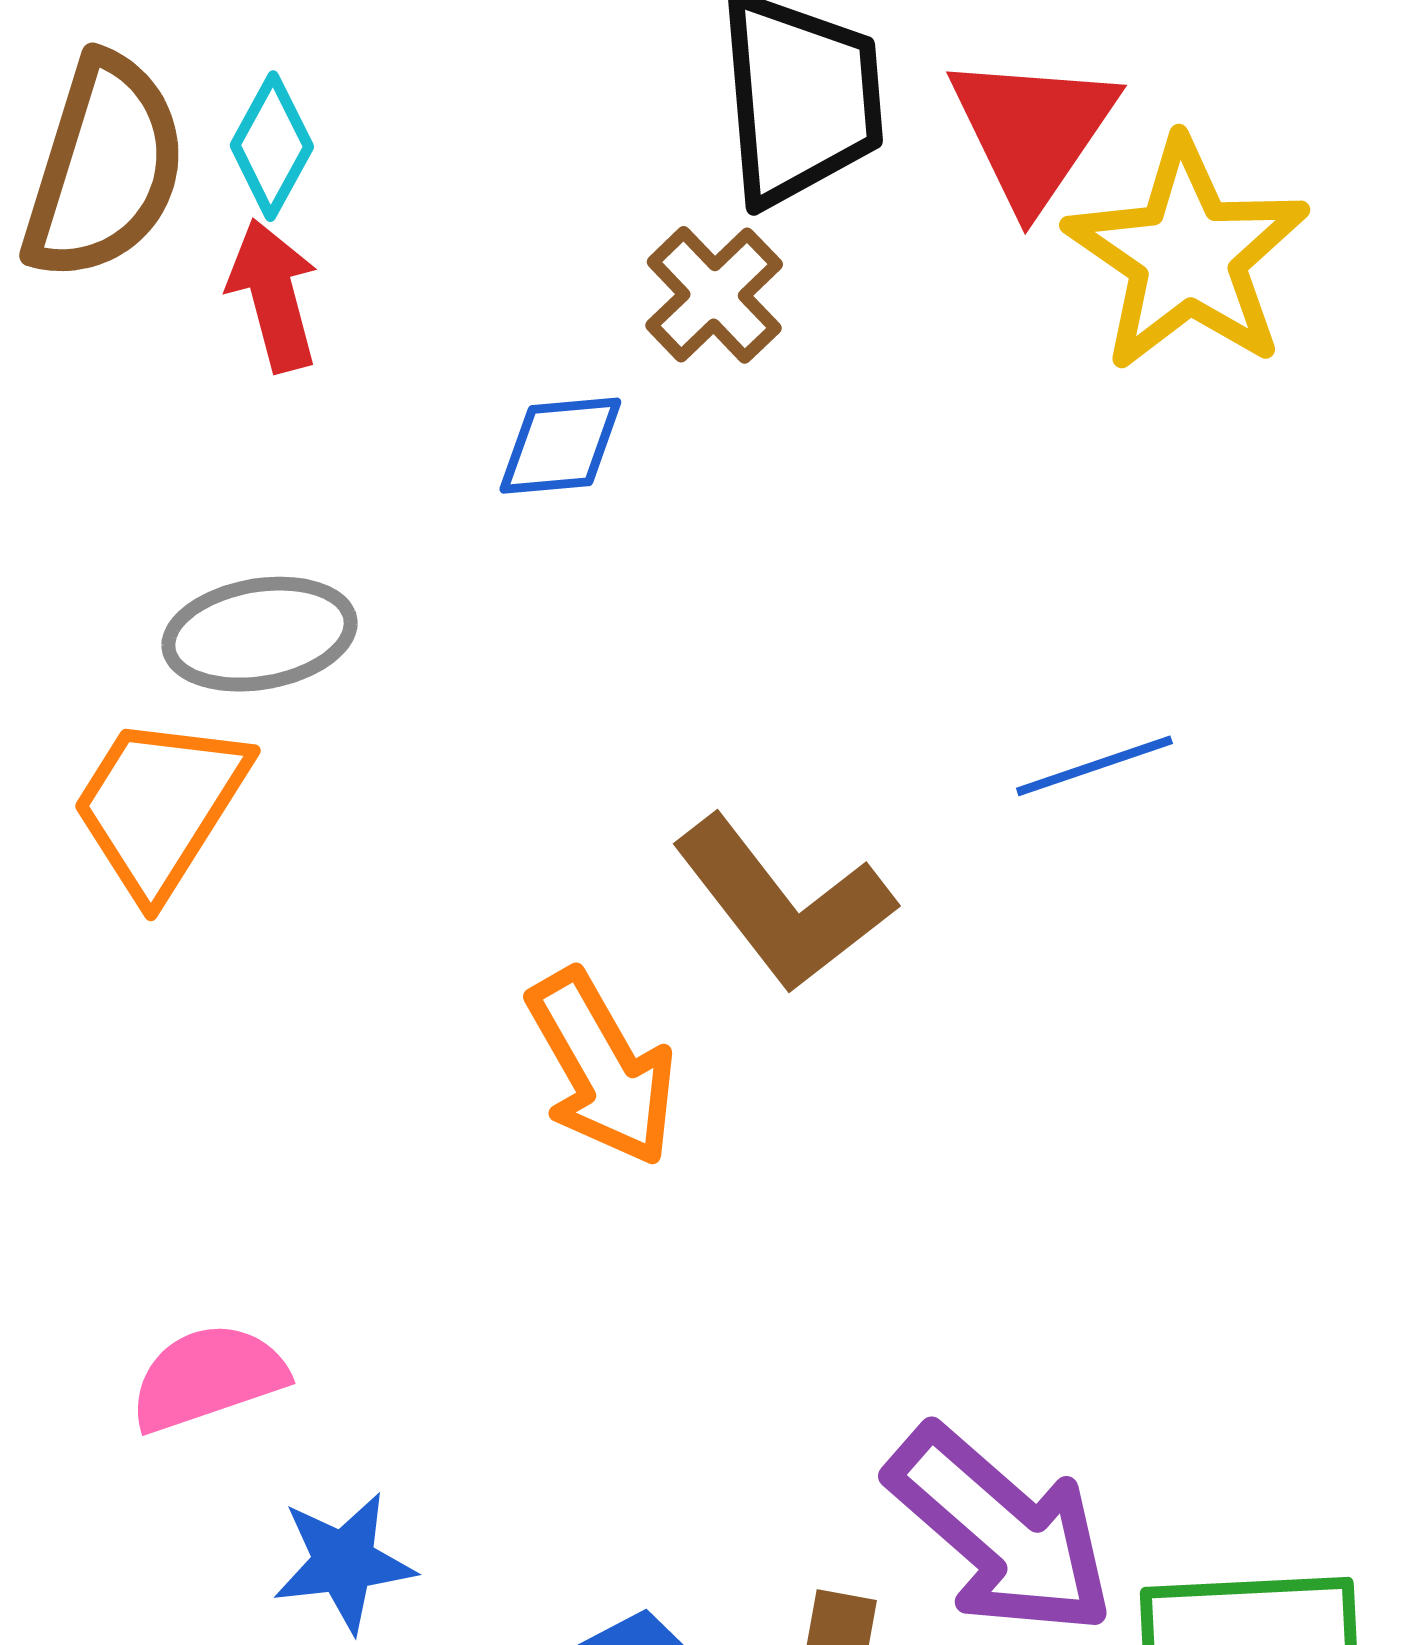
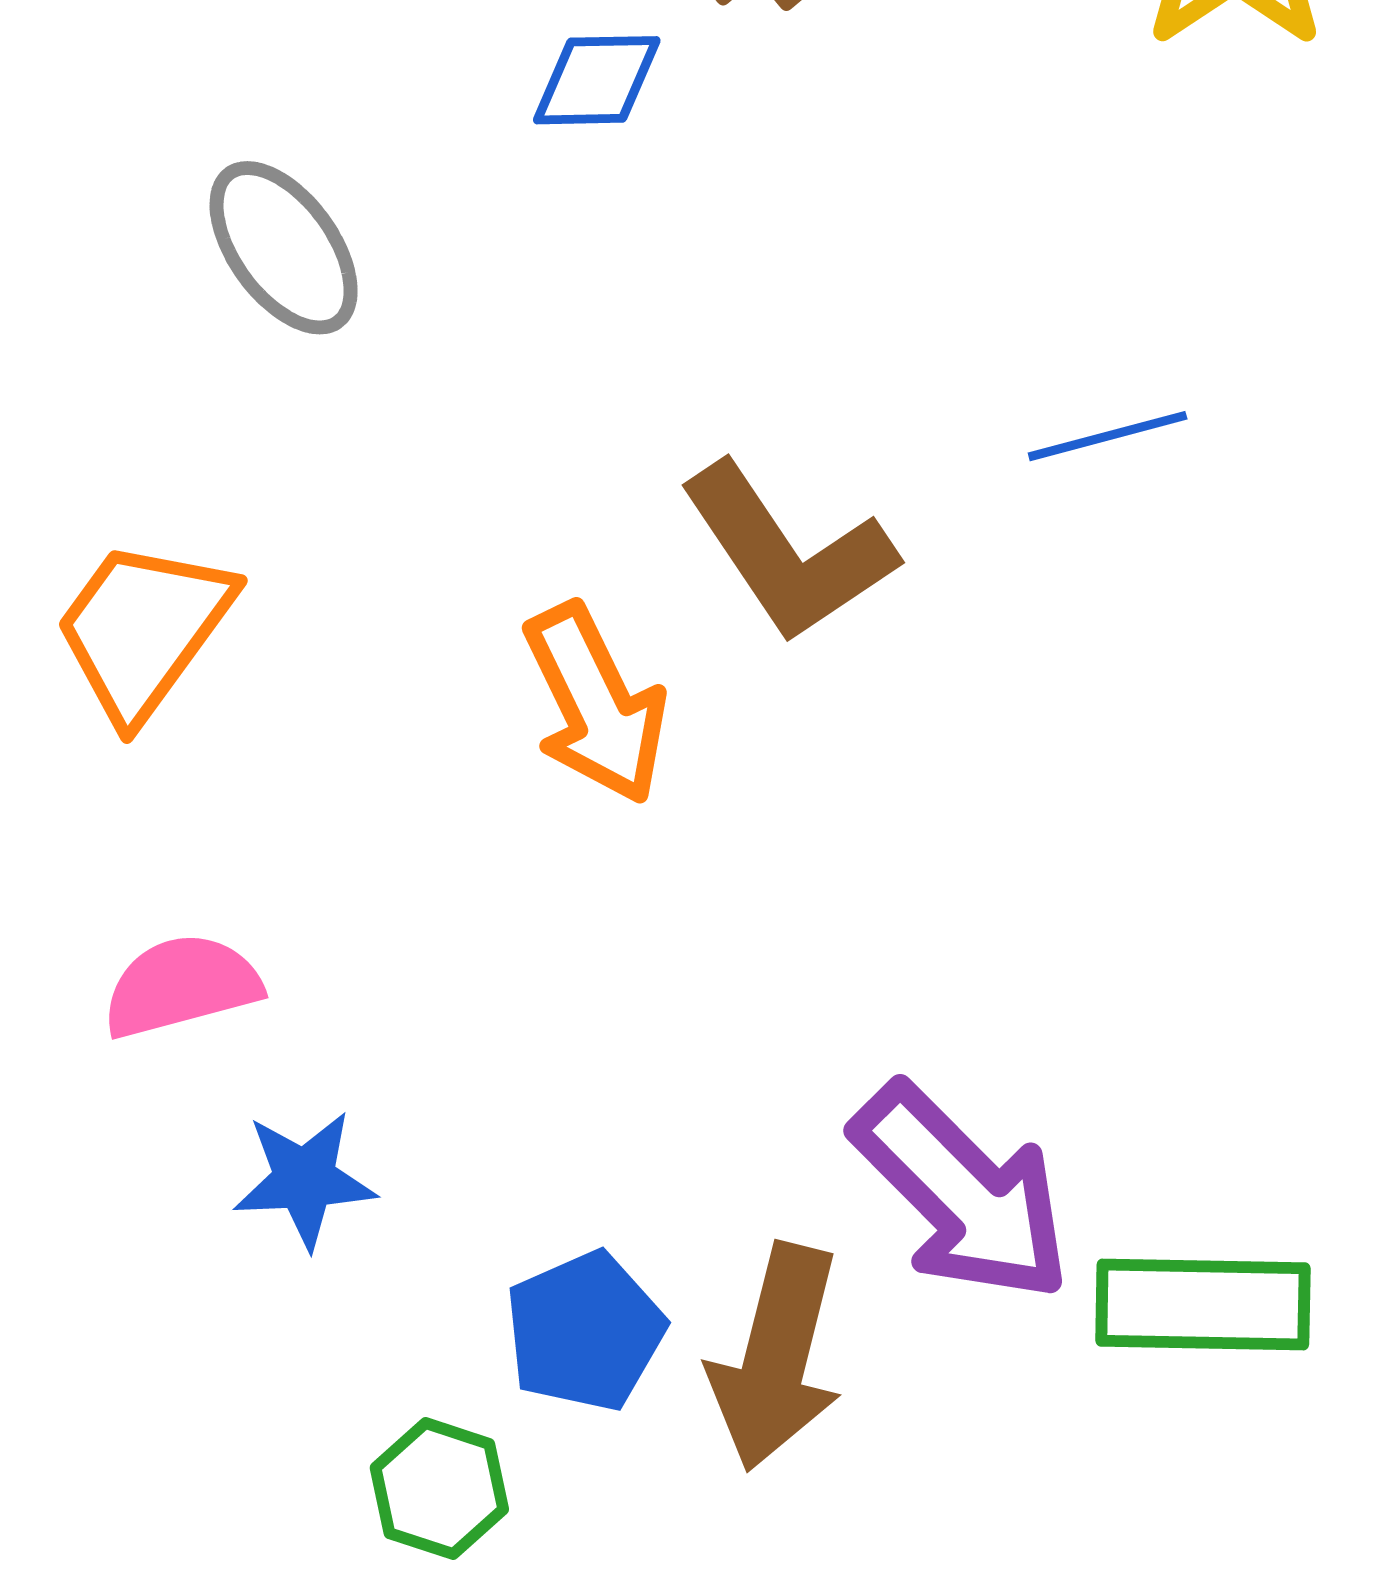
gray ellipse: (260, 634) -> (284, 248), turned 60
orange trapezoid: (160, 806) -> (143, 629), moved

